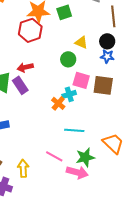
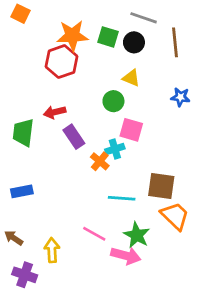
green square: (64, 12) -> (108, 37), turned 35
black circle: (107, 41) -> (134, 42), moved
blue star: (107, 56) -> (180, 97), moved
purple rectangle: (20, 85) -> (74, 137), moved
brown square: (103, 85) -> (161, 186), moved
green star: (85, 157) -> (137, 235), turned -30

